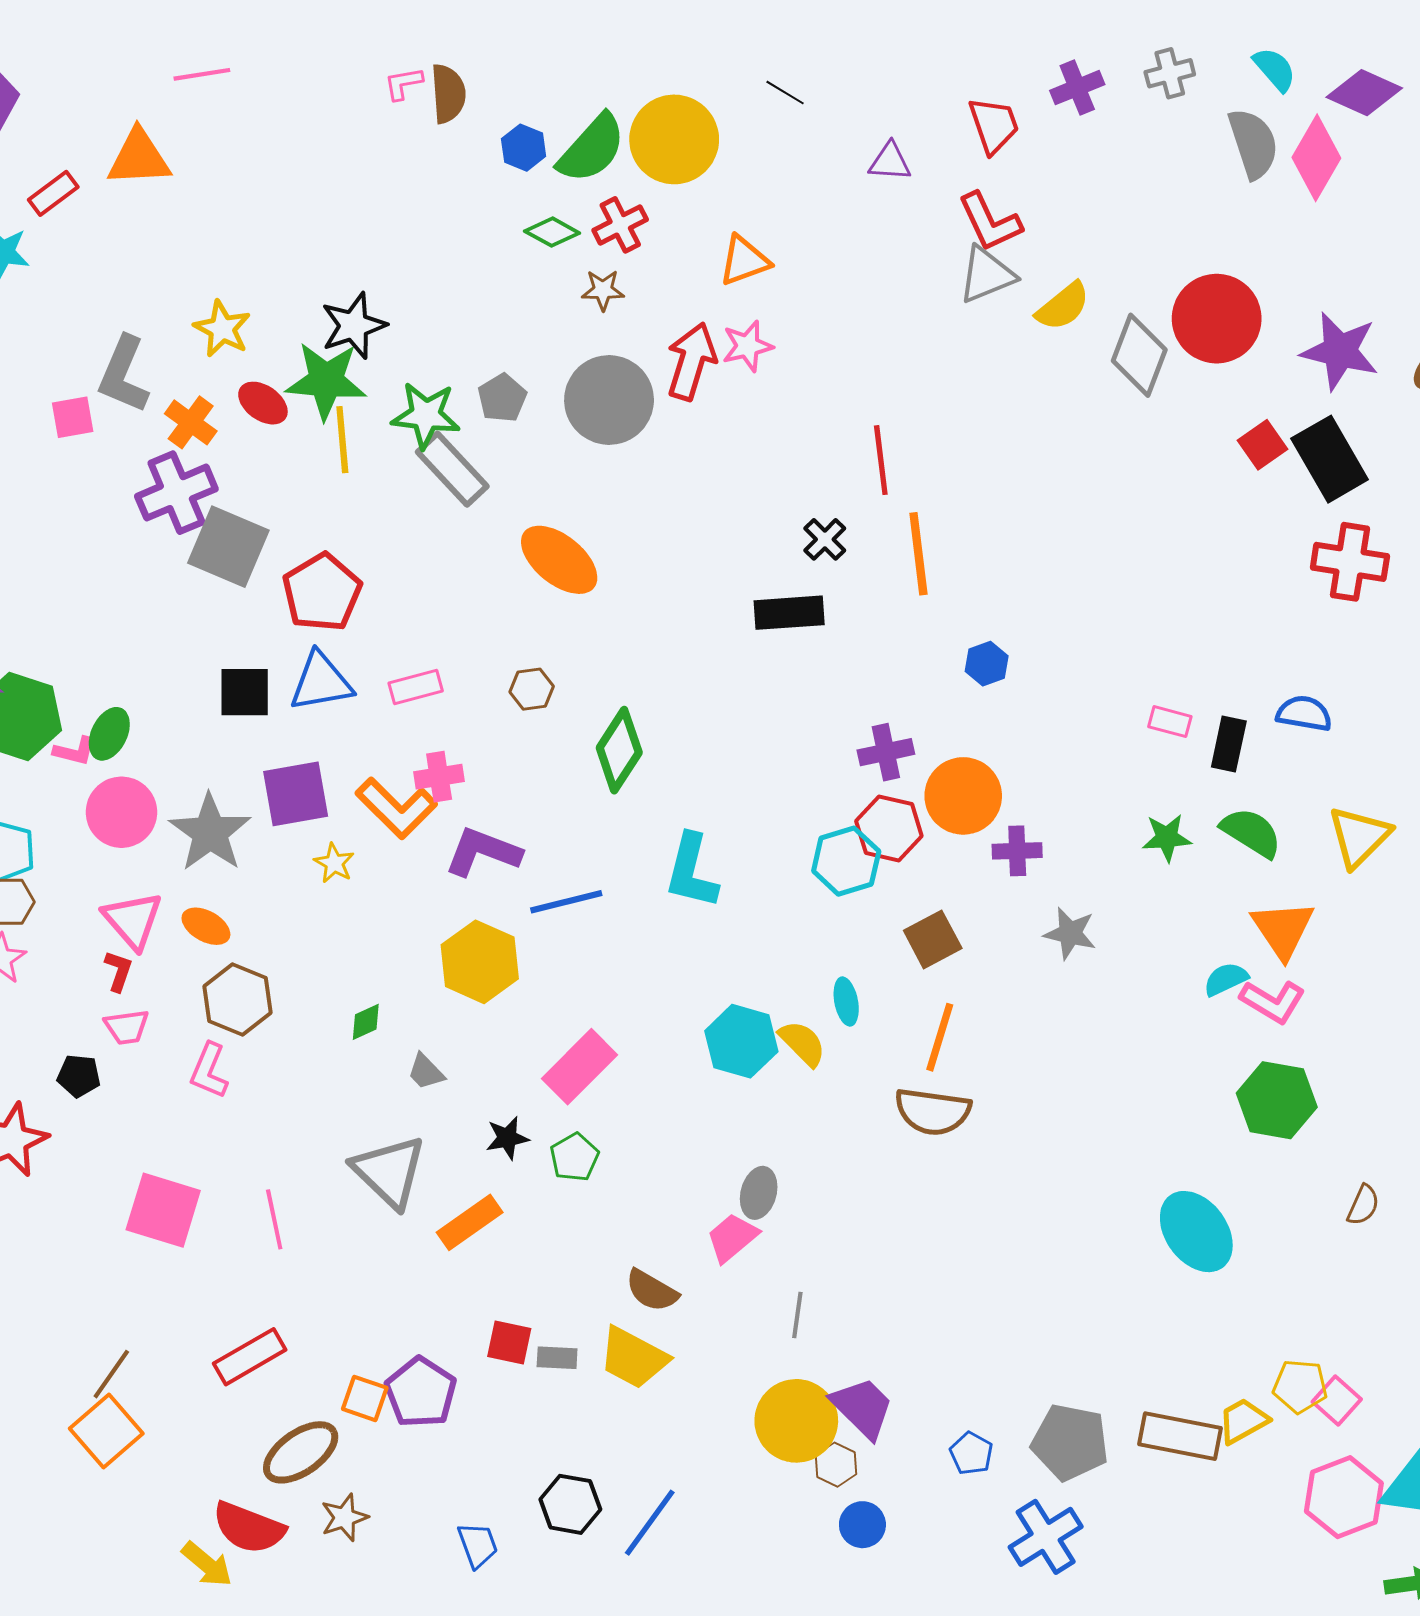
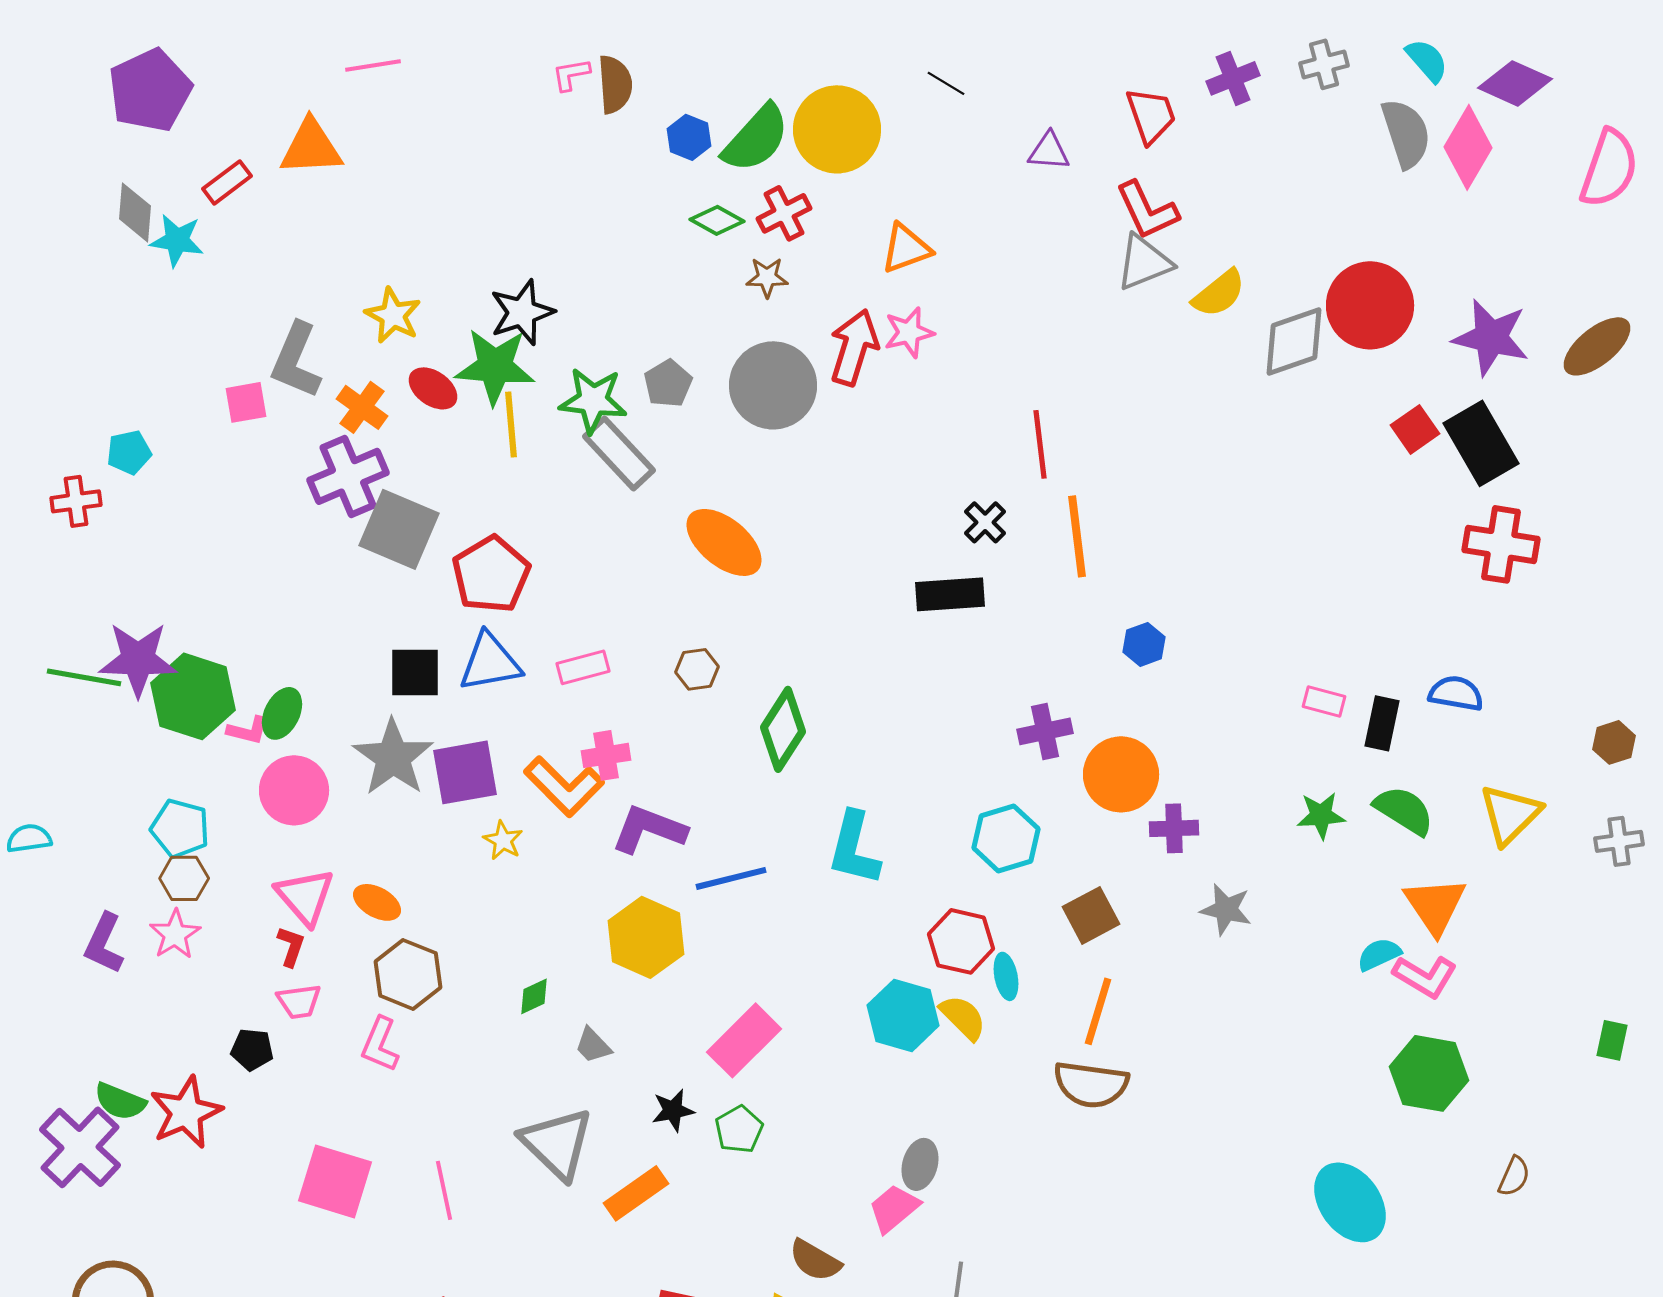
gray diamond: (1139, 355) -> (1294, 341), turned 50
red hexagon: (889, 828) -> (961, 941), moved
gray star: (210, 833) -> (393, 757), moved

